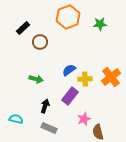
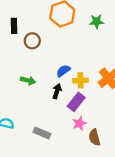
black rectangle: (23, 28) -> (14, 26), turned -48
purple rectangle: (70, 96) -> (76, 102), moved
black arrow: (45, 106) -> (57, 91), moved

